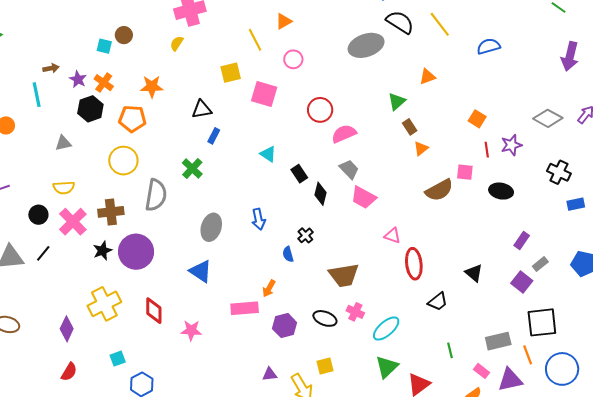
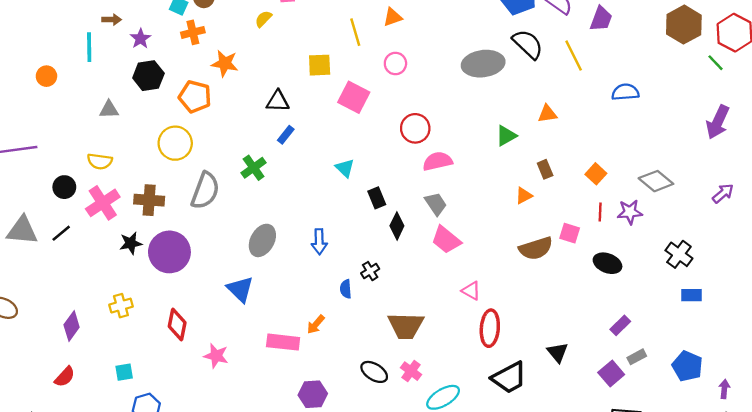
orange cross: (104, 83) -> (193, 32), moved, turned 30
gray diamond: (548, 118) -> (656, 181), moved
brown rectangle: (410, 127) -> (545, 169), moved
black trapezoid: (438, 302) -> (509, 378), size x1.5
yellow cross: (104, 304) -> (121, 306), size x0.6
purple hexagon: (285, 326) -> (313, 394), moved

